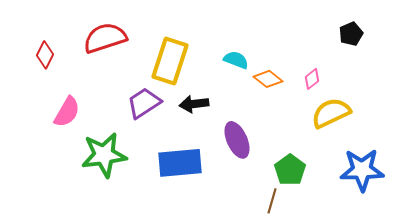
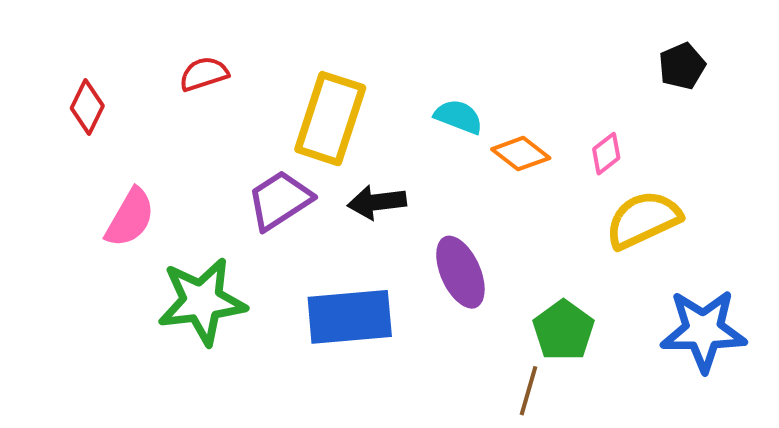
red semicircle: (105, 38) -> (204, 74), size x0.6

